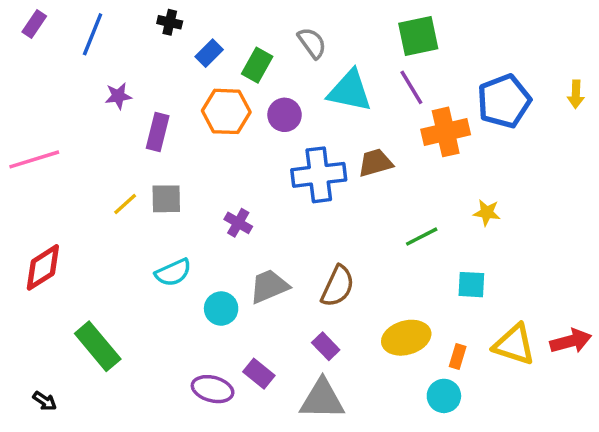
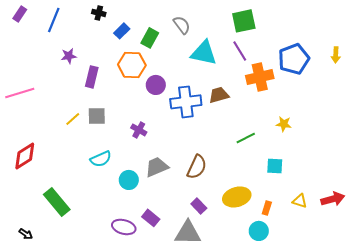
purple circle: (285, 115) -> (156, 85), moved
yellow triangle: (514, 345) -> (300, 201), size x0.6
purple rectangle: (326, 346) -> (199, 206), moved

